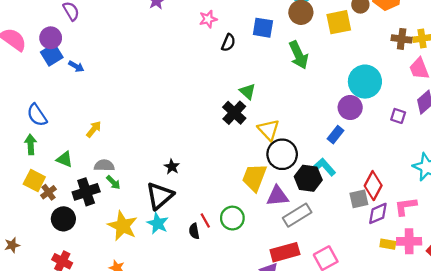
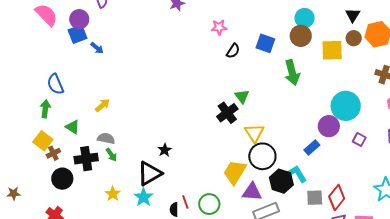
purple square: (398, 116) -> (359, 140), moved
gray square: (359, 199) -> (315, 198), moved
yellow star: (123, 226) -> (113, 194), size x0.6

